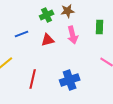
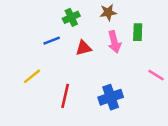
green cross: (47, 15) -> (71, 17), moved
green rectangle: (100, 27) -> (138, 32), moved

